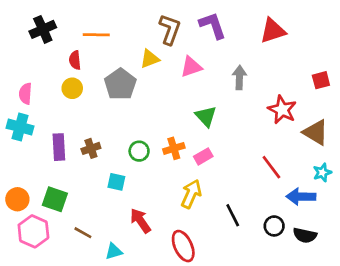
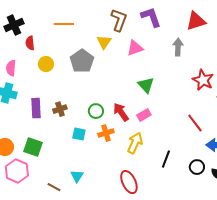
black cross: (43, 29) -> (14, 25), moved
yellow triangle: (150, 59) -> (104, 42), turned -35
red semicircle: (75, 60) -> (30, 43), moved
gray arrow: (239, 78) -> (178, 47), moved
orange cross: (174, 148) -> (106, 133), moved
black line: (233, 215) -> (166, 159), turned 48
red arrow: (140, 221) -> (121, 112), moved
brown line: (83, 233) -> (54, 187), moved
cyan triangle: (114, 251) -> (77, 176), moved, turned -40

